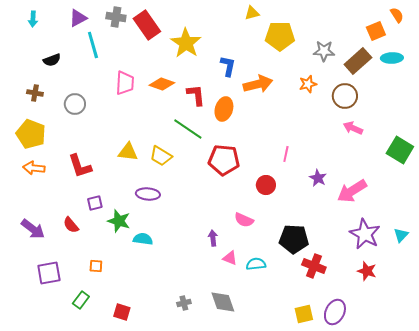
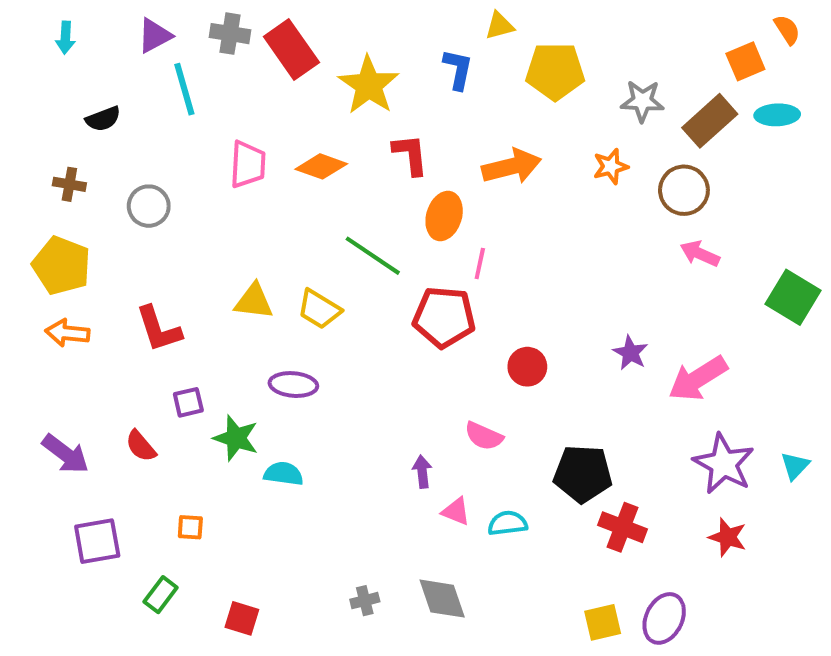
blue L-shape: (228, 66) -> (458, 69), moved
red L-shape: (196, 95) -> (410, 155), moved
pink line: (286, 154) -> (480, 264), moved

